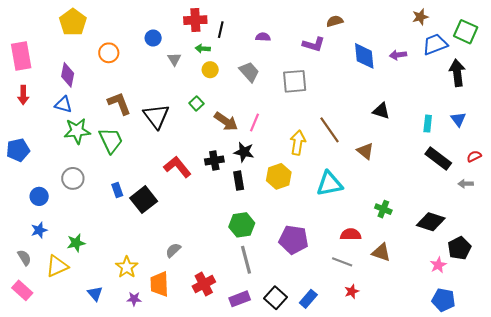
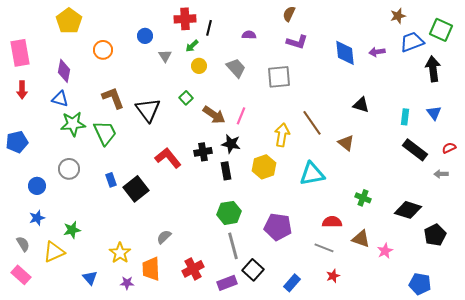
brown semicircle: (335, 21) -> (289, 14), moved, turned -49
green arrow: (203, 49) -> (192, 46), turned -48
pink star: (438, 265) -> (385, 251), moved
black square: (276, 298) -> (253, 270), moved

